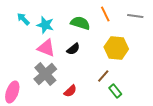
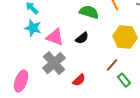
cyan star: (45, 25) -> (33, 28), moved

